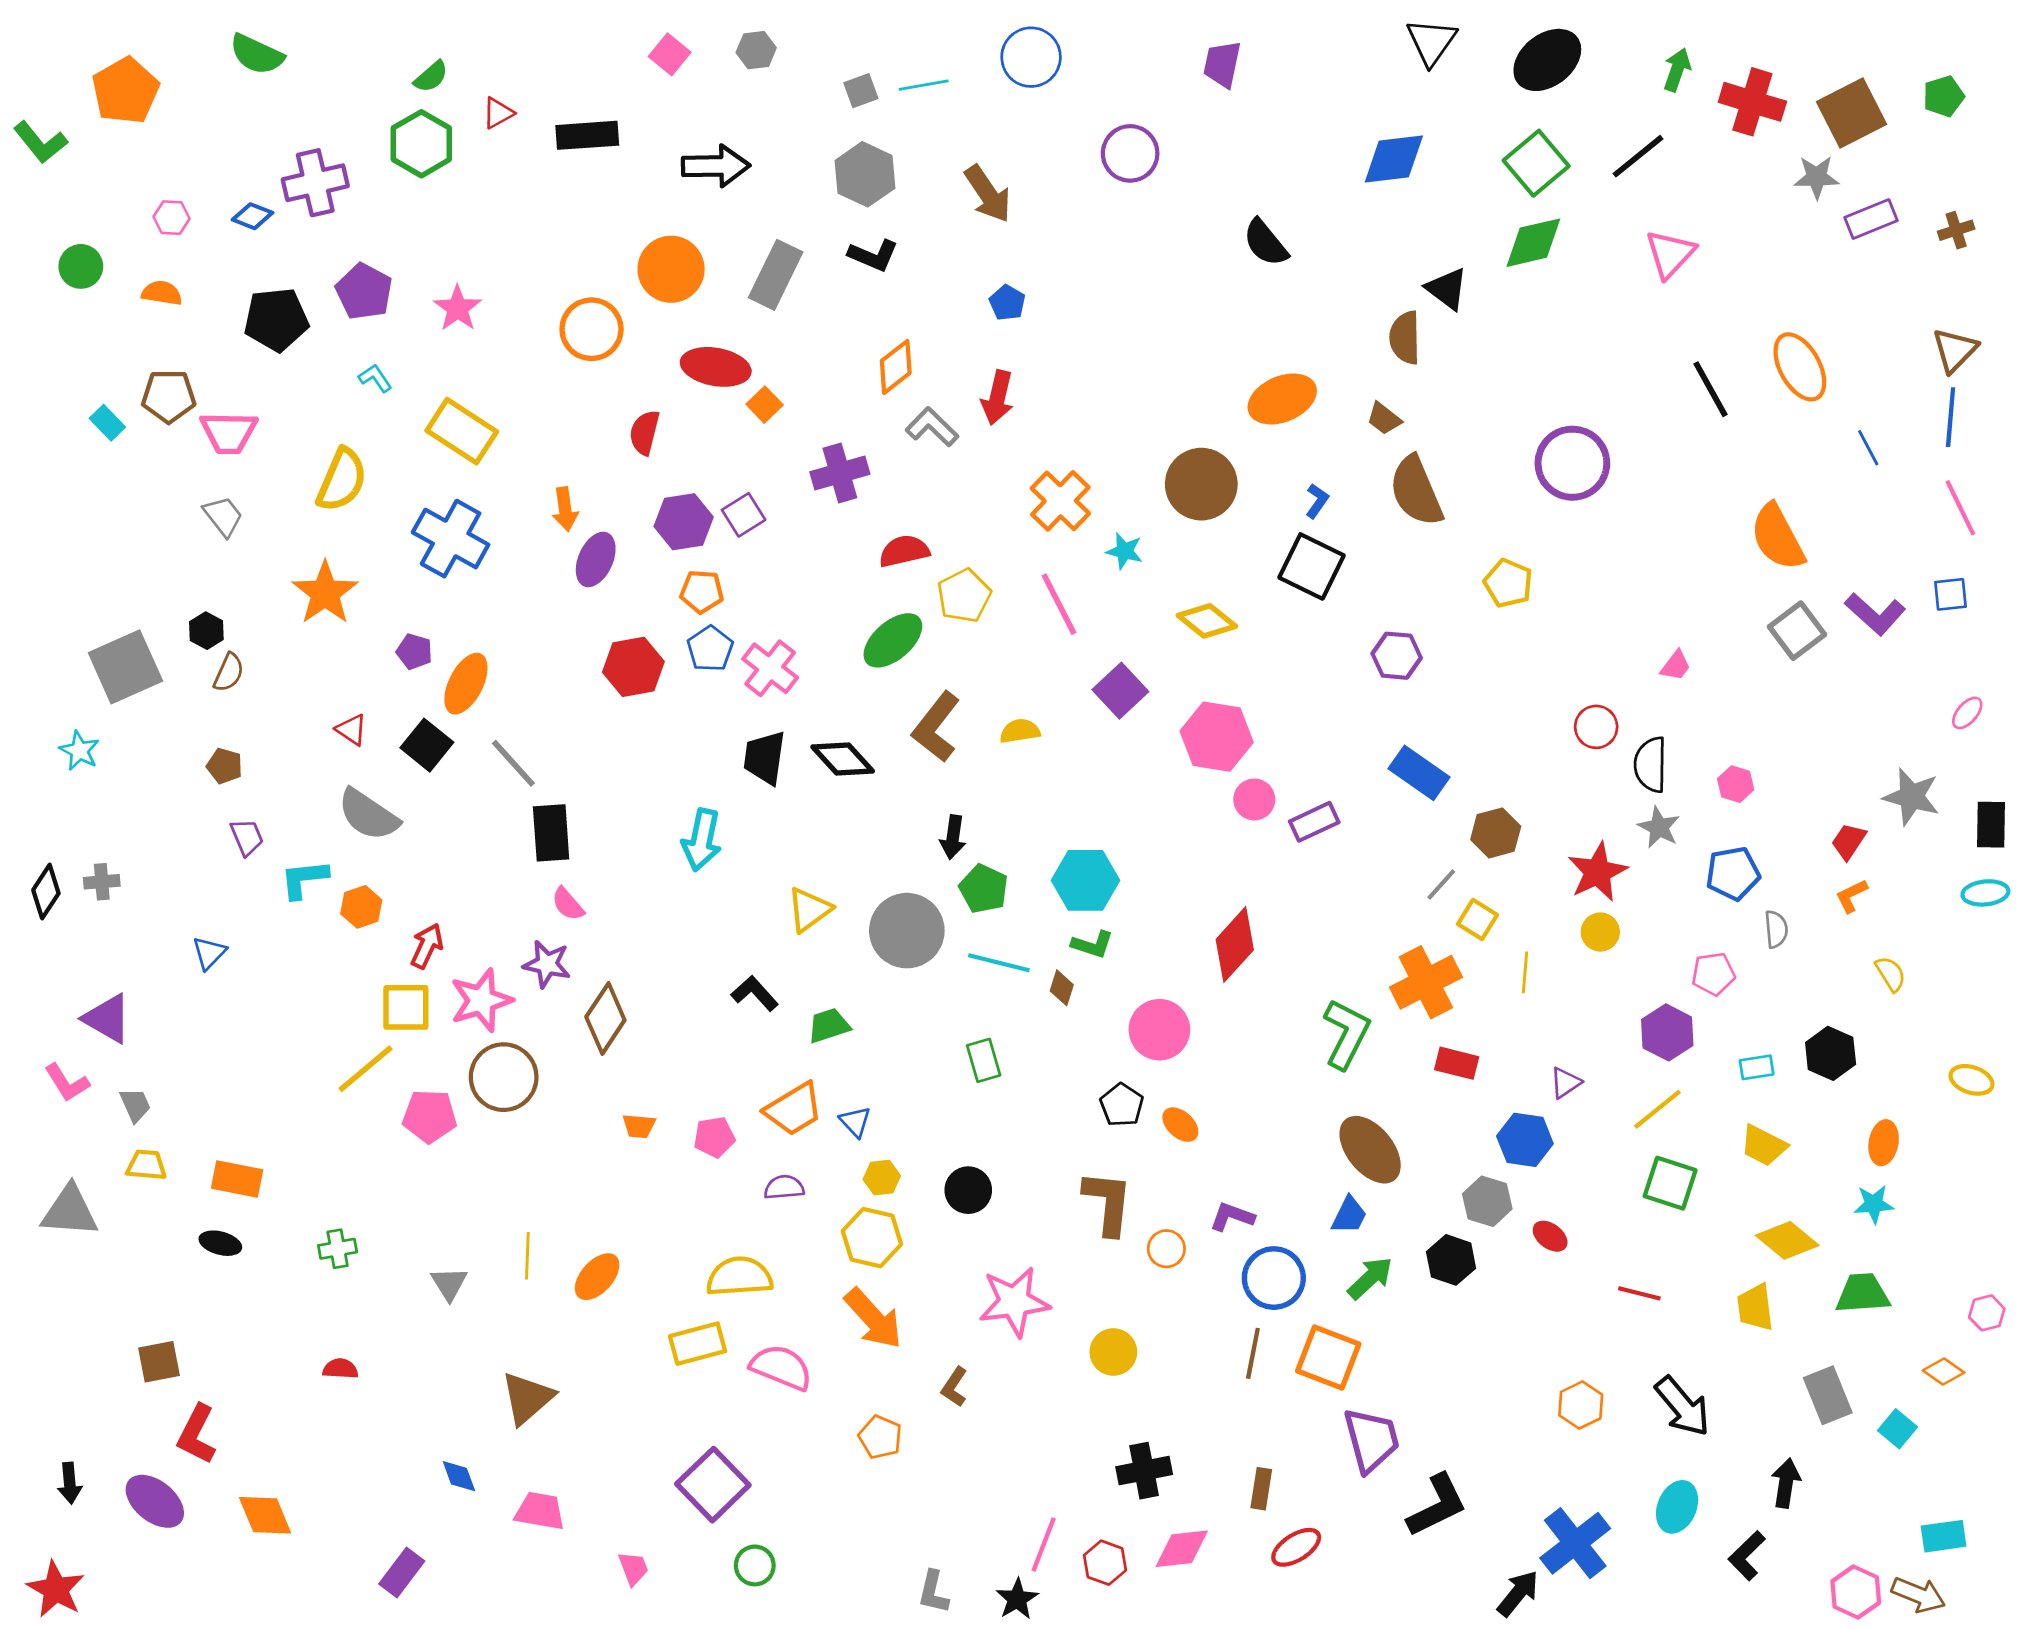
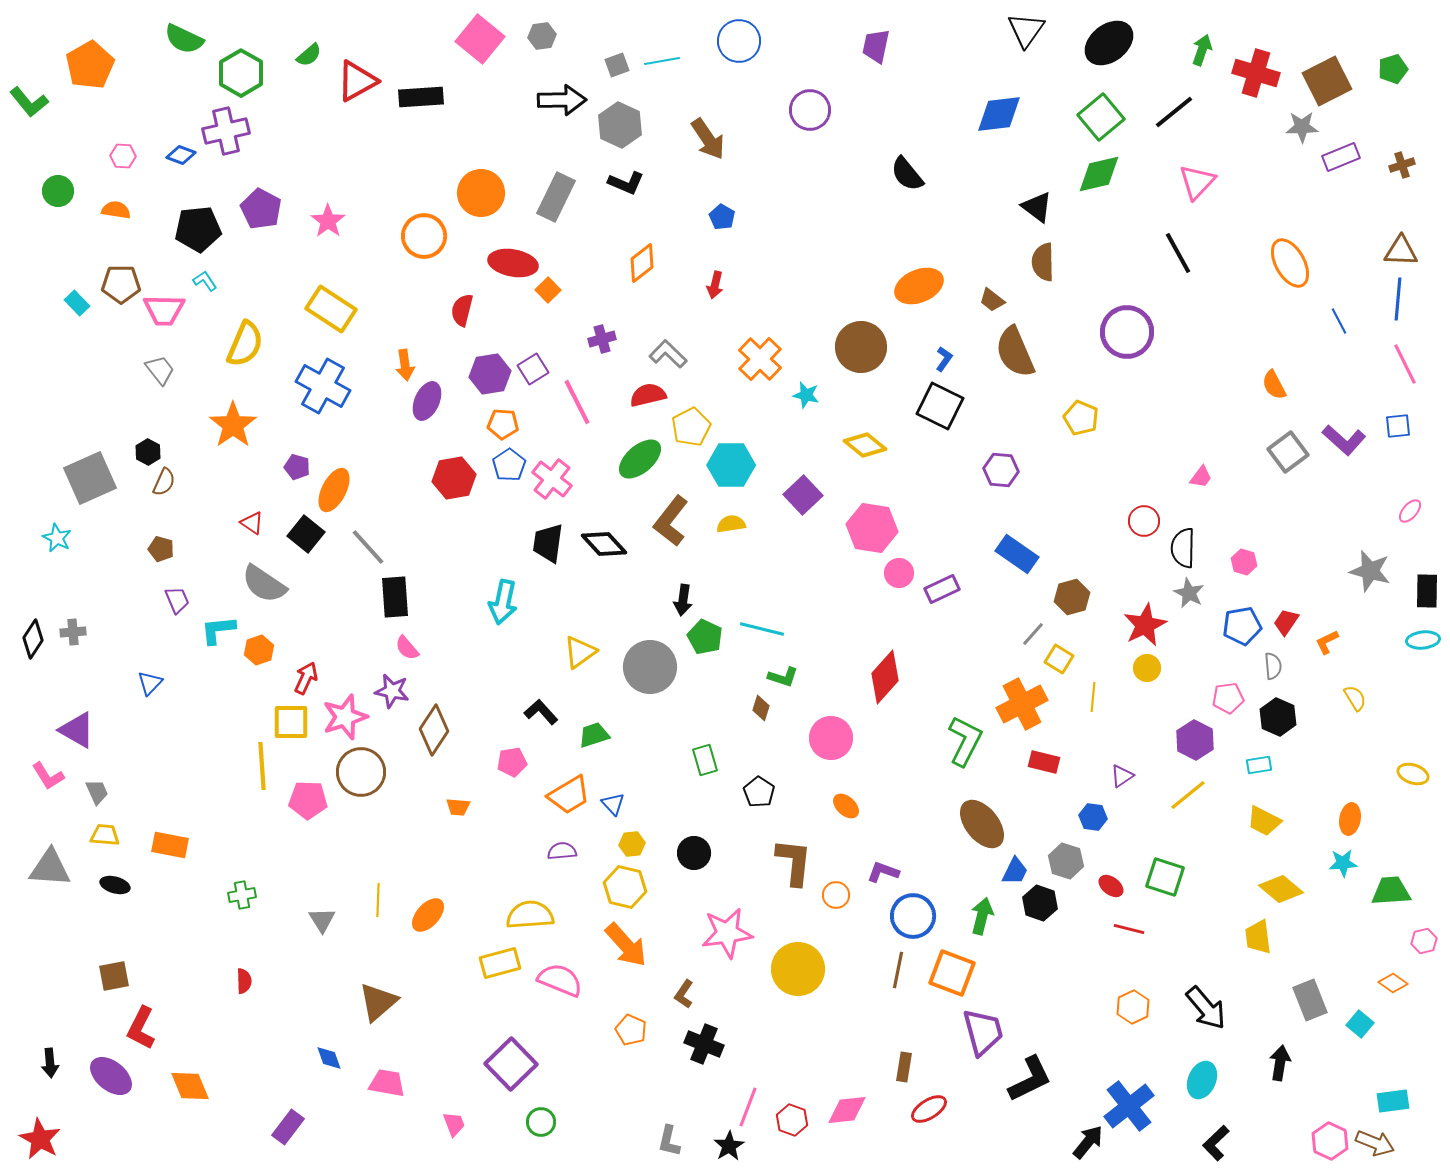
pink square: (670, 54) -> (480, 39), size x1.6
red triangle: (498, 113) -> (357, 81), size x1.8
green hexagon: (421, 144) -> (241, 73), moved
black arrow: (716, 166) -> (562, 100), moved
brown semicircle: (1405, 338) -> (1043, 262), moved
brown triangle: (1955, 350) -> (1401, 251), turned 48
cyan L-shape: (375, 378) -> (205, 281), moved
black line: (1711, 389) -> (1178, 253), moved
red arrow: (998, 398) -> (715, 285), size x0.7
gray L-shape: (932, 427) -> (668, 354), moved
purple cross: (840, 473) -> (602, 339), size x0.7
orange semicircle: (1778, 537) -> (1274, 385), size x0.6
pink line: (1059, 604) -> (577, 402), moved
red trapezoid: (1849, 841) -> (1286, 622), moved
cyan hexagon: (1085, 880) -> (731, 465), moved
cyan line: (999, 963) -> (762, 629), moved
black hexagon: (1831, 1053) -> (1278, 717), moved
yellow line: (365, 1069) -> (262, 766), turned -54
black pentagon: (1122, 1105) -> (759, 792), moved
pink pentagon: (714, 1137) -> (512, 762), moved
blue hexagon: (1525, 1140) -> (1093, 817), size x0.7
green square: (1670, 1183) -> (1165, 877), moved
blue trapezoid: (1349, 1215) -> (1015, 871), moved
black ellipse: (220, 1243) -> (115, 885), moved
green arrow: (1370, 1278) -> (982, 916), turned -33
red line: (1639, 1293) -> (1129, 929), moved
green trapezoid: (1863, 1293) -> (1391, 891), moved
yellow circle: (1113, 1352) -> (798, 969), size x1.6
red semicircle: (340, 1369) -> (244, 981), turned 85
black cross: (1144, 1471) -> (704, 1044), moved, turned 33
black L-shape: (1747, 1556) -> (1216, 1143), moved

